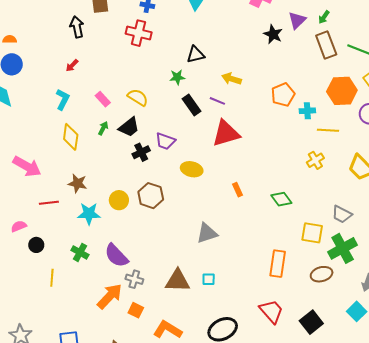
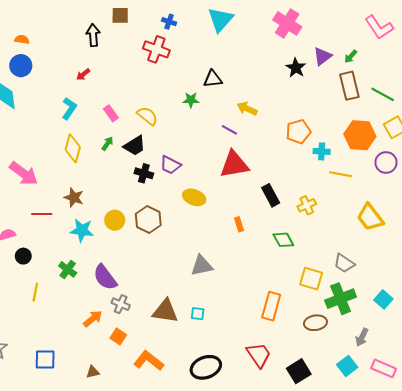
black rectangle: (192, 105) -> (271, 195), moved
black cross: (141, 152) -> (144, 173), turned 36
yellow cross: (315, 160) -> (307, 205), moved
orange arrow: (110, 296) -> (93, 319), size x0.7

